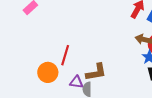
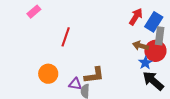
red line: (65, 55) -> (66, 37), moved

